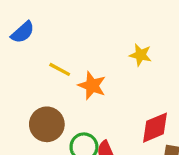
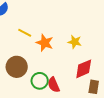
yellow star: (140, 55) -> (75, 42), moved

